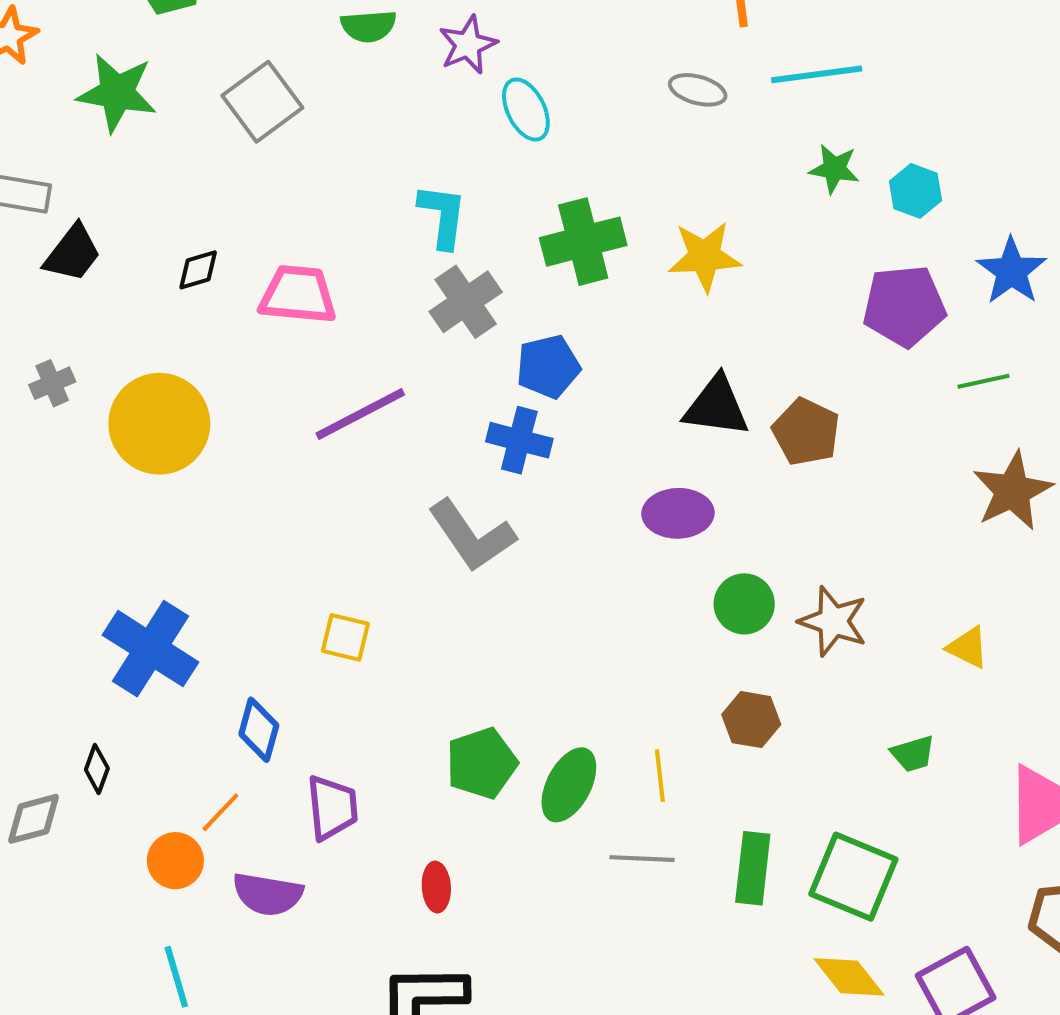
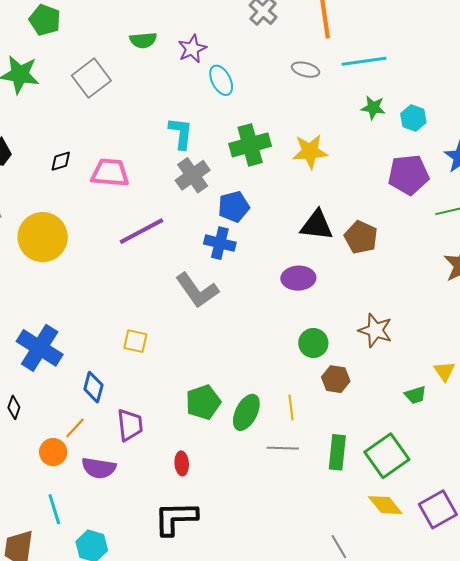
green circle: (744, 604) -> (313, 343), moved
yellow triangle: (968, 647) -> (444, 371), moved, turned 30
green square: (853, 877) -> (387, 456), turned 33

